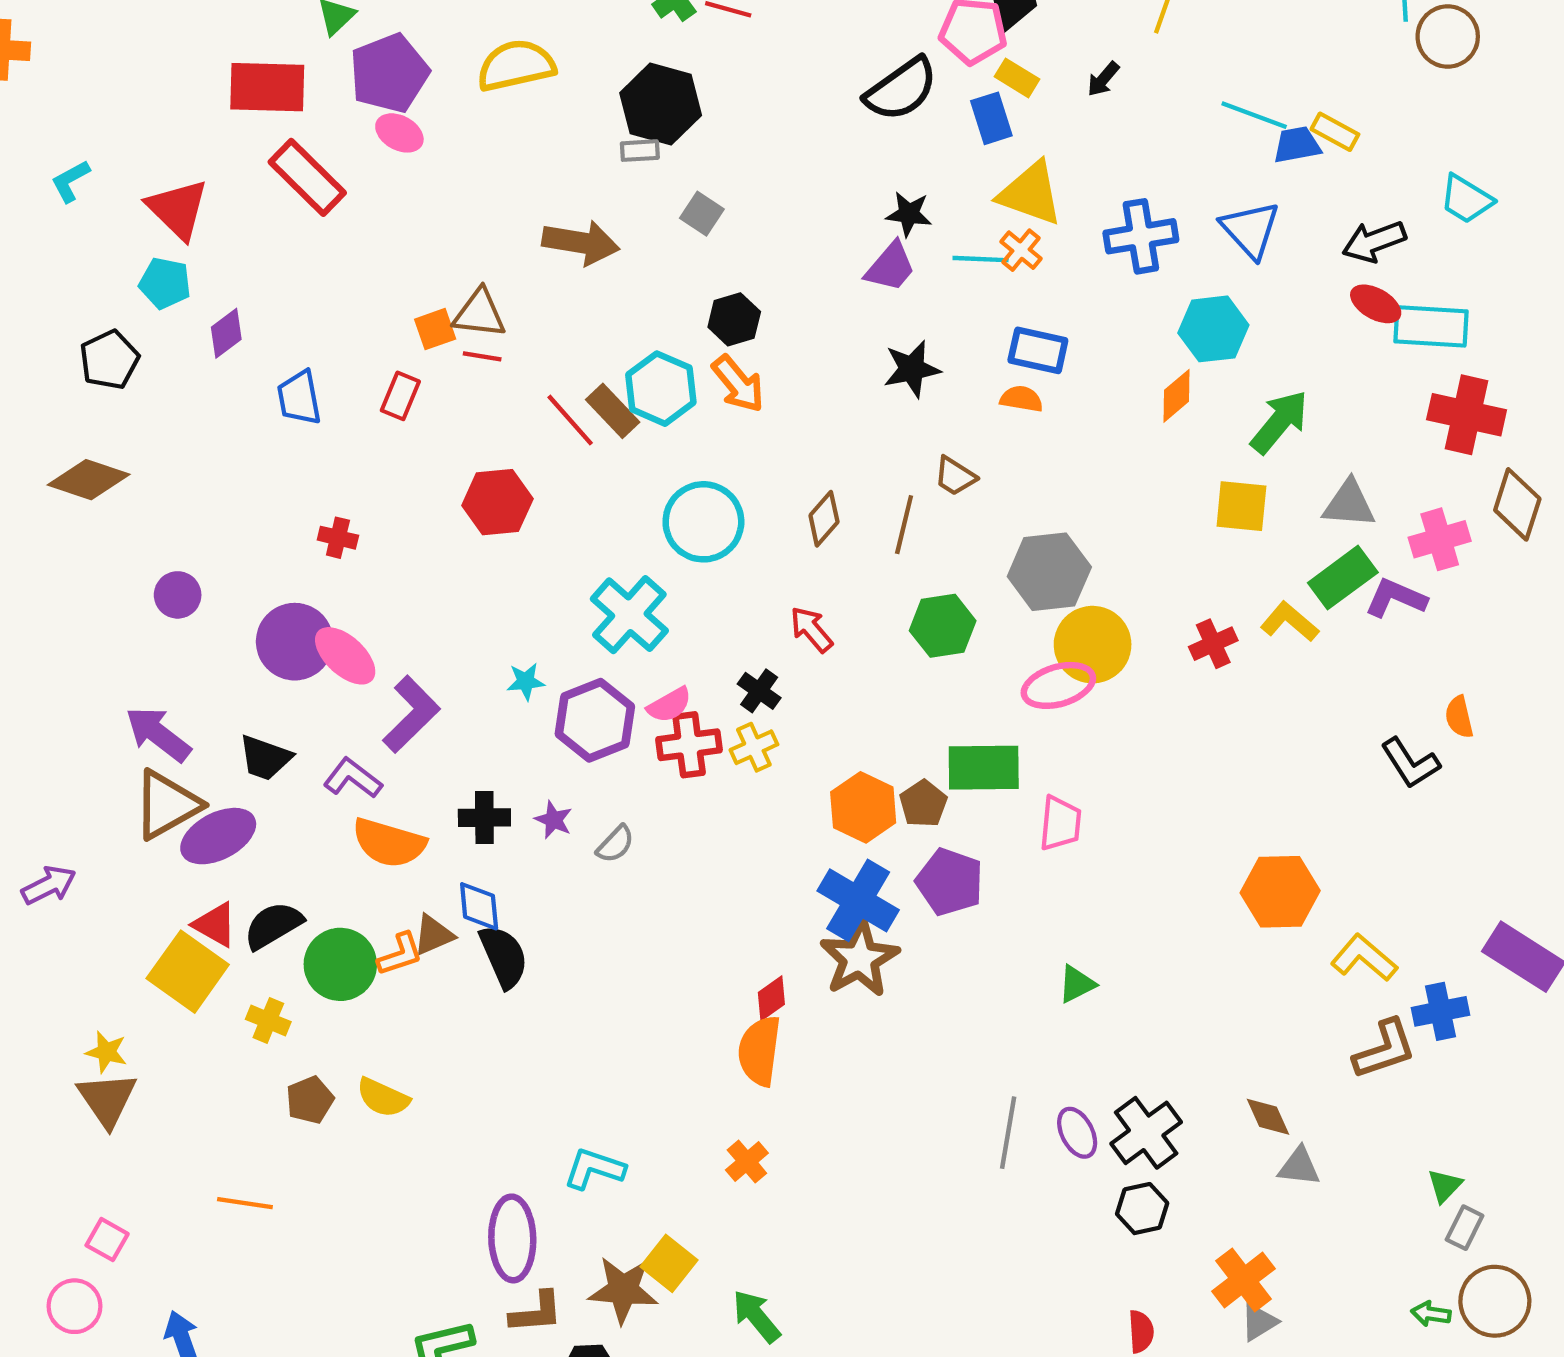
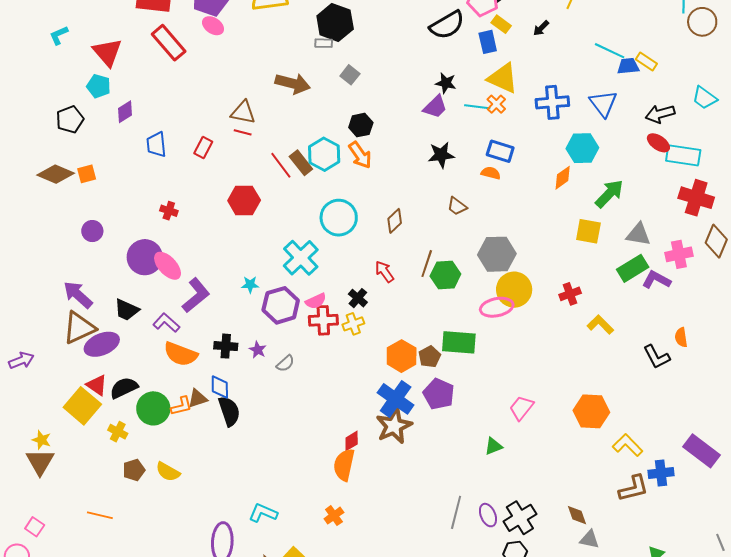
orange square: (435, 329) -> (87, 174), moved
brown line: (904, 525) -> (427, 264), moved
yellow L-shape: (1289, 622) -> (600, 325), moved
pink trapezoid: (1060, 823) -> (521, 408), moved, turned -152

